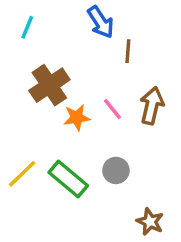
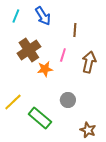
blue arrow: (101, 22) -> (43, 16), moved
pink line: (113, 109) -> (63, 55), moved, turned 56
green rectangle: (68, 179) -> (40, 118), moved

